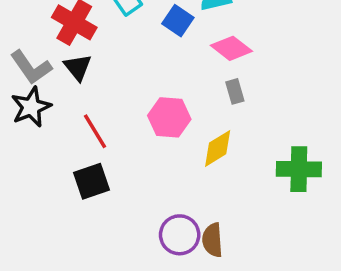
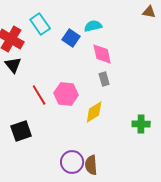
pink diamond: (231, 48) -> (102, 54), turned 40
red line: (95, 131) -> (39, 95), moved
green cross: (299, 169) -> (141, 124), size x0.7

